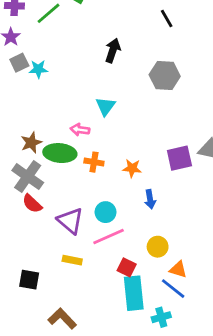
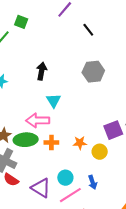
black arrow: (113, 50) -> (42, 71), moved
pink arrow: (80, 130) -> (38, 120), size x1.6
blue arrow: (150, 199) -> (93, 182), moved
yellow circle: (158, 247) -> (100, 152), moved

